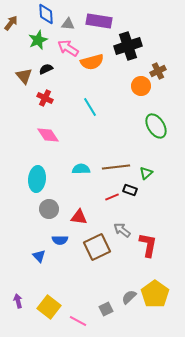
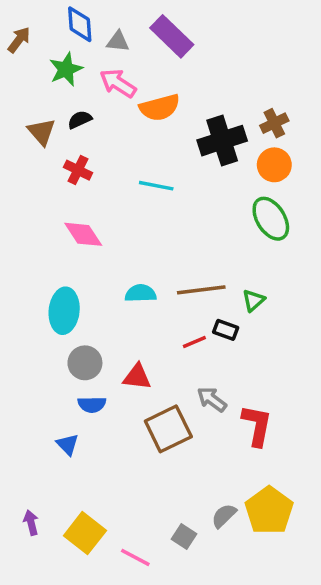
purple rectangle: (99, 21) -> (172, 36), turned 35
black cross: (128, 46) -> (222, 141), moved
orange circle: (141, 86) -> (274, 165), moved
cyan line: (90, 107) -> (156, 186), turned -48
blue semicircle: (60, 240) -> (92, 405), moved
gray square: (106, 309) -> (184, 537), turned -32

